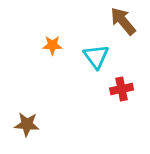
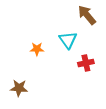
orange star: (52, 45) -> (37, 49), moved

